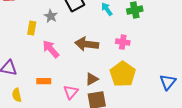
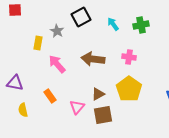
orange rectangle: (44, 81) -> (50, 96), turned 56

